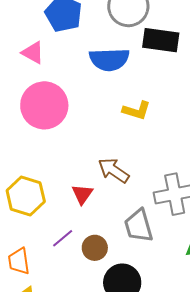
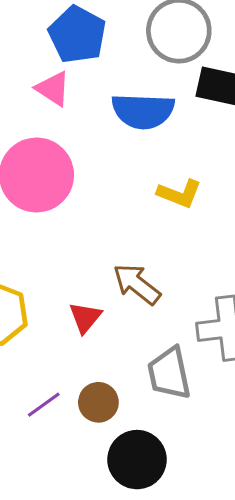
pink triangle: (33, 53) -> (53, 89), moved
purple line: (63, 238) -> (44, 405), moved

